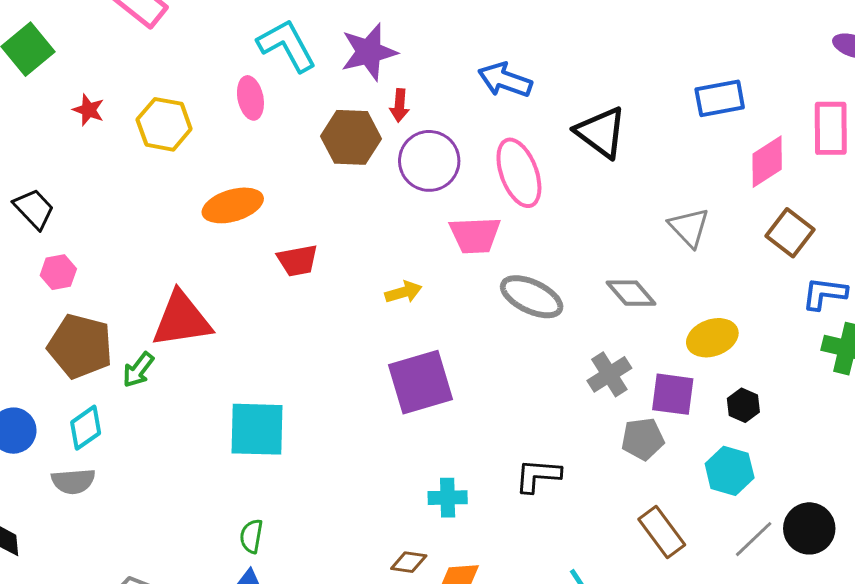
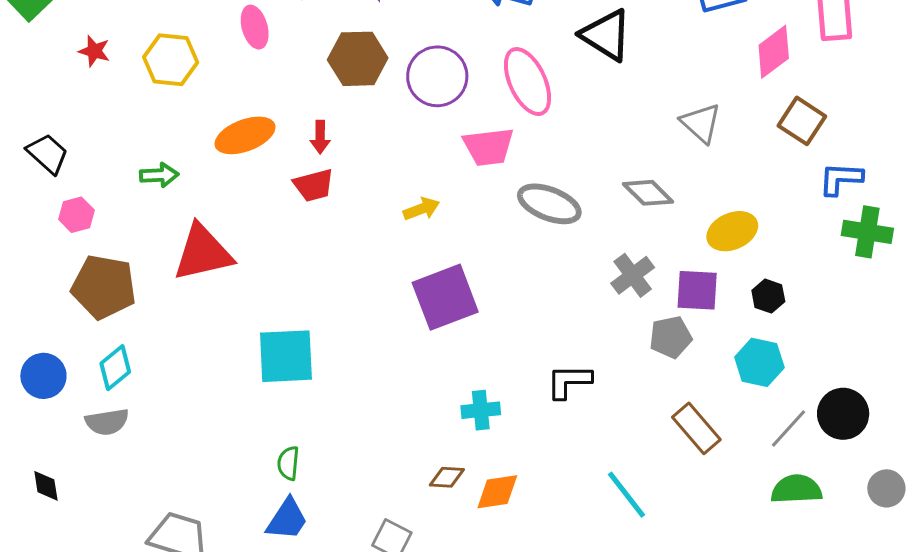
red arrow: (400, 105) -> (320, 137), moved
green arrow: (138, 370) -> (159, 175), moved, turned -126

